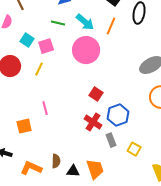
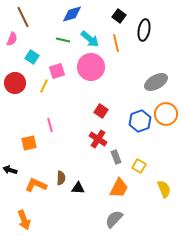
orange line: (111, 26) -> (116, 43), turned -36
pink square: (46, 46) -> (57, 71), moved
blue hexagon: (118, 115) -> (140, 121), moved
orange trapezoid: (95, 169) -> (119, 188), moved, turned 45

